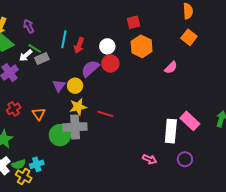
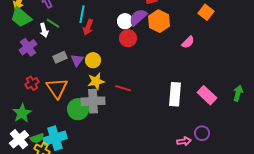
red arrow: (79, 45) -> (88, 27), moved
white arrow: (26, 55) -> (44, 30), turned -64
gray rectangle: (42, 58) -> (60, 57), moved
purple semicircle: (90, 69) -> (138, 17), moved
orange triangle: (39, 114) -> (57, 88), size x1.6
white rectangle: (171, 131) -> (175, 94), moved
pink arrow: (150, 159) -> (184, 141), moved, turned -32
cyan cross: (37, 164) -> (55, 138), size x1.6

